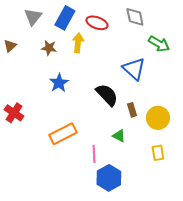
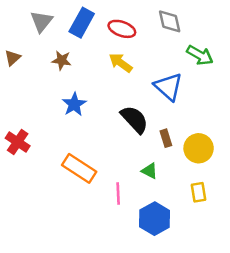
yellow arrow: (78, 43) -> (121, 63), moved, turned -60
orange rectangle: (63, 134) -> (79, 168), turned 60
blue hexagon: (109, 178) -> (155, 219), moved

